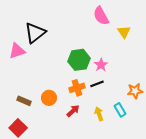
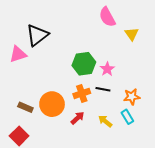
black line: (97, 84) -> (103, 89), turned 32
orange star: (135, 91) -> (132, 97), moved
orange circle: (49, 98) -> (52, 104), size x1.5
yellow arrow: (99, 114) -> (105, 121), turned -32

